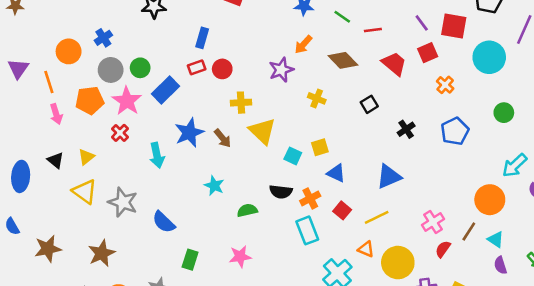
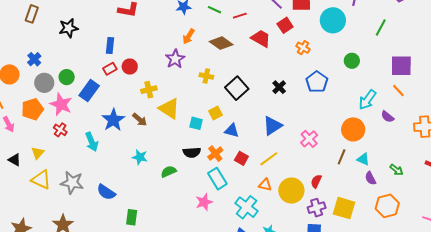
black square: (369, 104) -> (237, 88), moved, size x1.6
pink cross: (433, 222) -> (309, 139), moved
red semicircle: (443, 249) -> (316, 181), moved
pink star: (240, 256) -> (204, 202), moved

